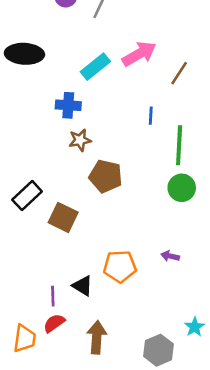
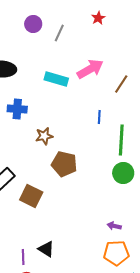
cyan rectangle: (95, 67) -> (56, 79), turned 55
blue cross: (68, 105) -> (17, 109), moved
orange pentagon: (120, 266) -> (116, 253), moved

